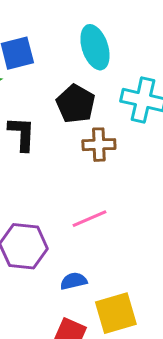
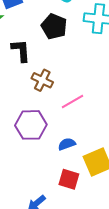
brown cross: (99, 145) -> (42, 80), moved, turned 35

